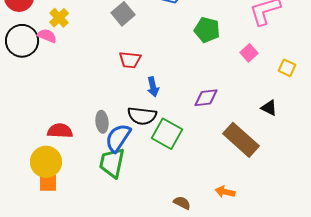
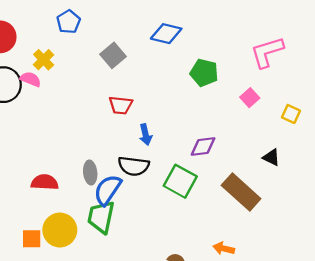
green square: (167, 134) -> (180, 181), moved
yellow circle: (46, 162) -> (60, 230), moved

